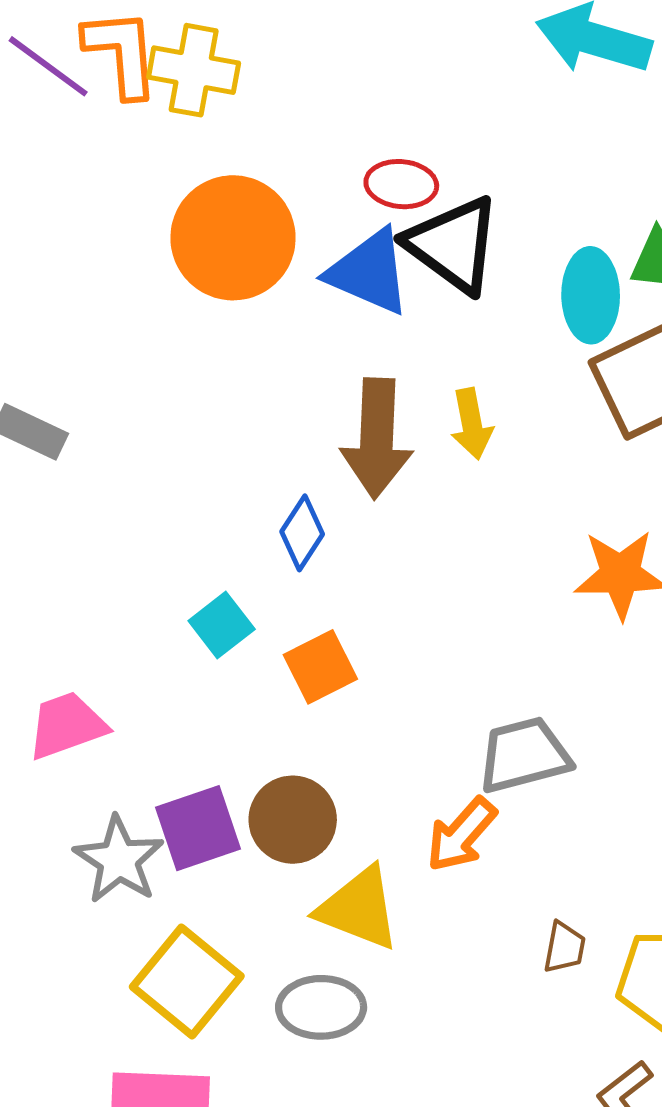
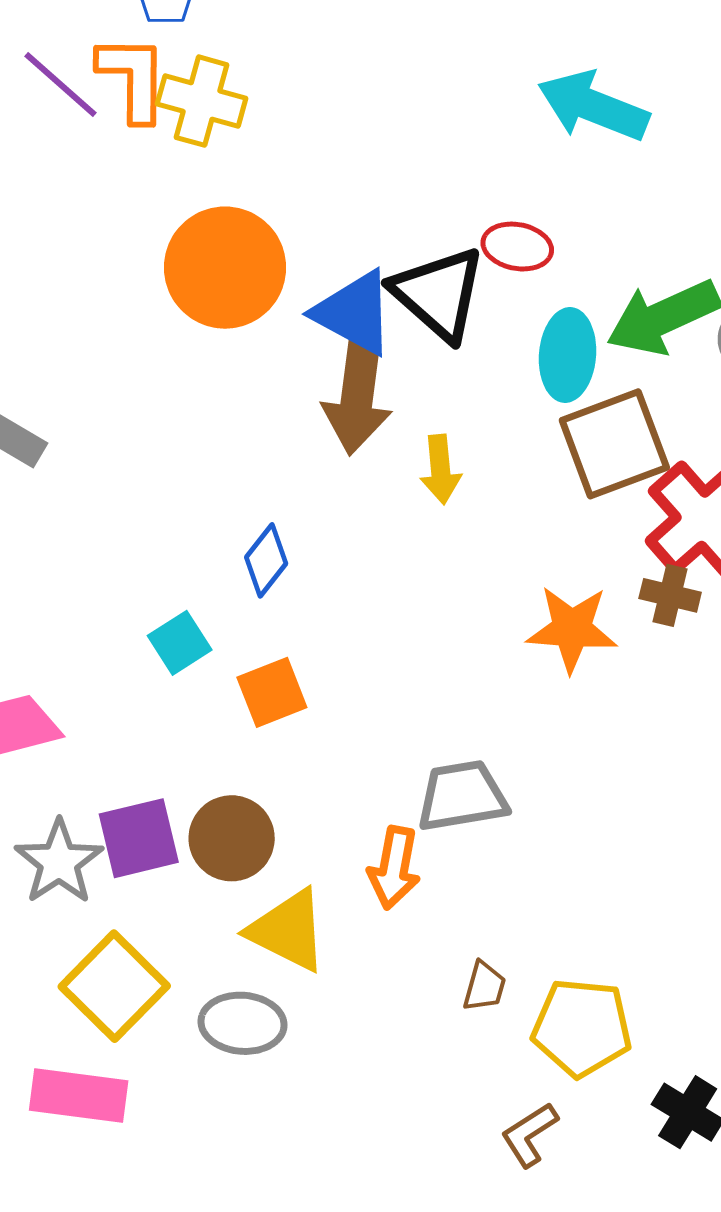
red ellipse: (401, 184) -> (517, 247), moved
brown arrow: (377, 438) -> (357, 396), moved
orange arrow: (461, 835) -> (394, 868), turned -36

